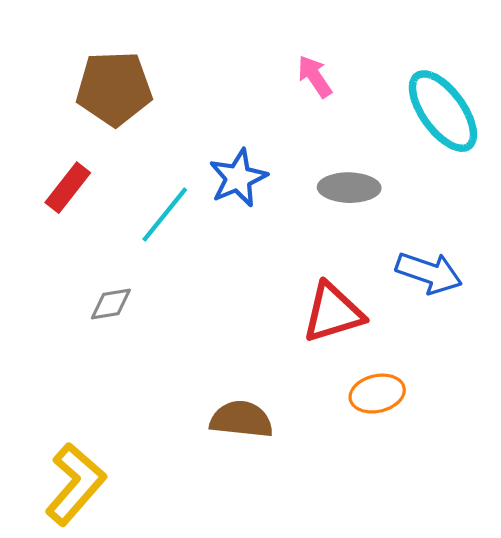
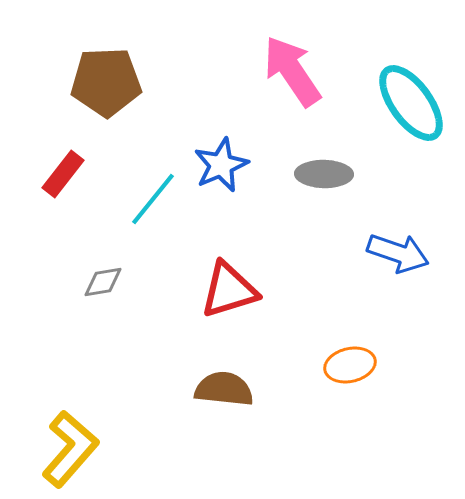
pink arrow: (315, 77) -> (292, 71), size x1.8
red triangle: (333, 313) -> (229, 290), moved

